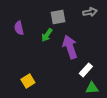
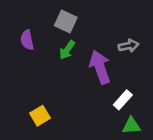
gray arrow: (90, 12) -> (129, 46), moved
gray square: (58, 17) -> (66, 21), moved, turned 35

